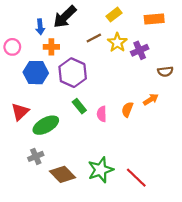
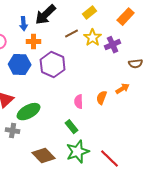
orange rectangle: (154, 19) -> (126, 17), turned -42
green rectangle: (79, 106) -> (72, 127), moved
gray cross: (36, 156) -> (13, 131), moved, turned 32

